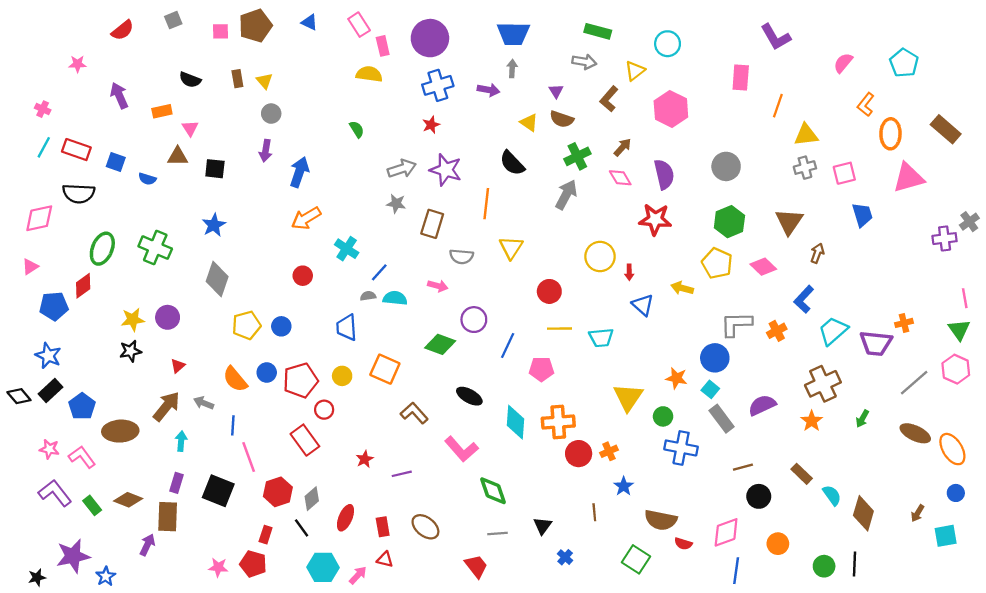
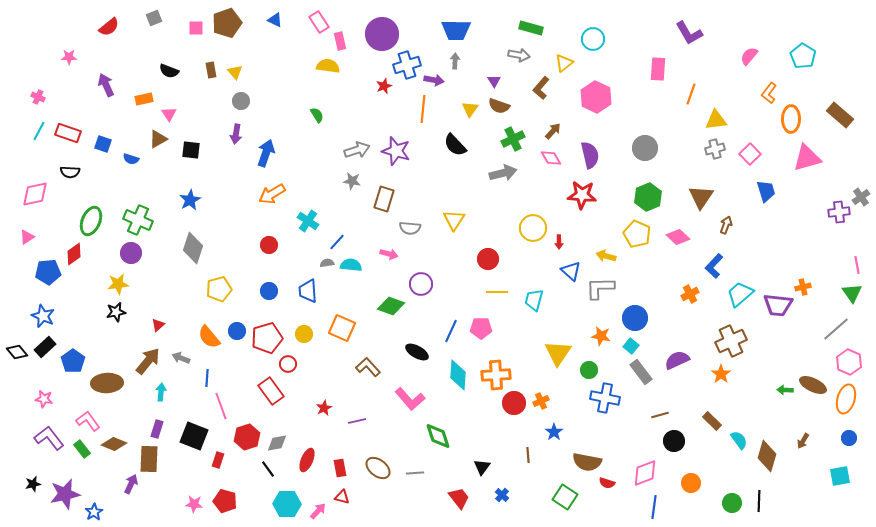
blue cross: (438, 85) -> (407, 65), moved
yellow triangle: (529, 123) -> (470, 109), turned 30
red star: (431, 125) -> (384, 86), moved
brown triangle: (178, 156) -> (158, 139), turned -30
pink square: (844, 173) -> (750, 154), turned -30
black semicircle: (79, 193) -> (70, 172), size x0.7
gray arrow: (566, 195) -> (503, 173), turned 48
orange line: (486, 204) -> (423, 109), moved
purple circle: (168, 317) -> (131, 253), moved
gray L-shape: (736, 324) -> (600, 288), moved
blue circle: (281, 326) -> (269, 291), moved
cyan trapezoid: (601, 338) -> (534, 300), turned 110
blue line: (508, 345) -> (451, 331), moved
pink hexagon: (956, 369) -> (849, 362), moved
gray line: (914, 383) -> (836, 329), moved
green arrow: (862, 419) -> (785, 390), moved, turned 63
orange ellipse: (952, 449) -> (846, 399), turned 48
pink L-shape: (82, 457) -> (88, 421), moved
gray diamond: (312, 499) -> (277, 443), turned 30
brown arrow: (918, 513) -> (803, 441), moved
gray line: (498, 534) -> (415, 473), moved
red rectangle: (266, 535) -> (218, 460), moved
red trapezoid: (476, 566) -> (459, 498), moved
black star: (37, 577) -> (33, 484), moved

